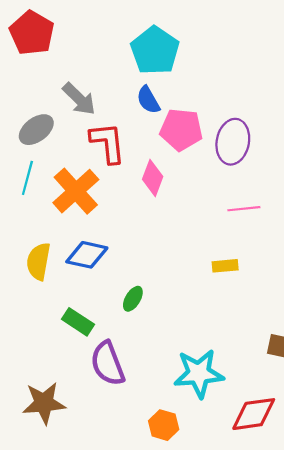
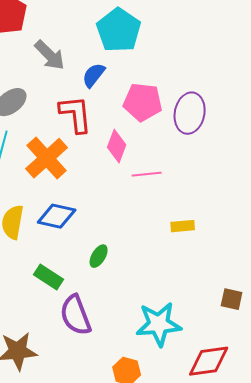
gray arrow: (79, 99) -> (50, 55), moved
blue semicircle: (148, 100) -> (94, 75), moved, turned 68
pink line: (244, 209) -> (147, 174), moved

